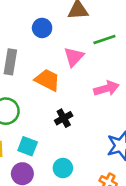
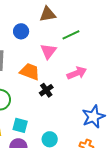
black cross: (64, 118) -> (46, 90), moved

